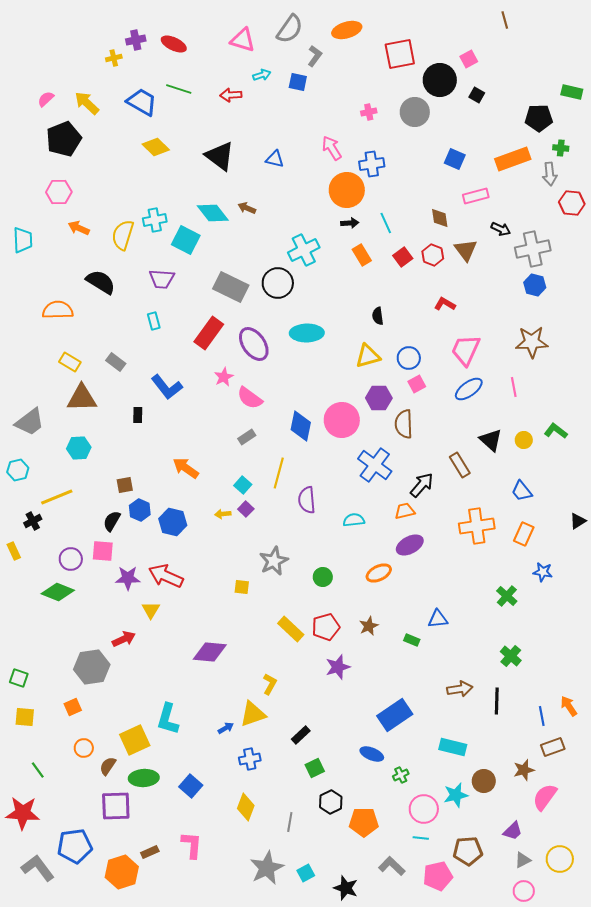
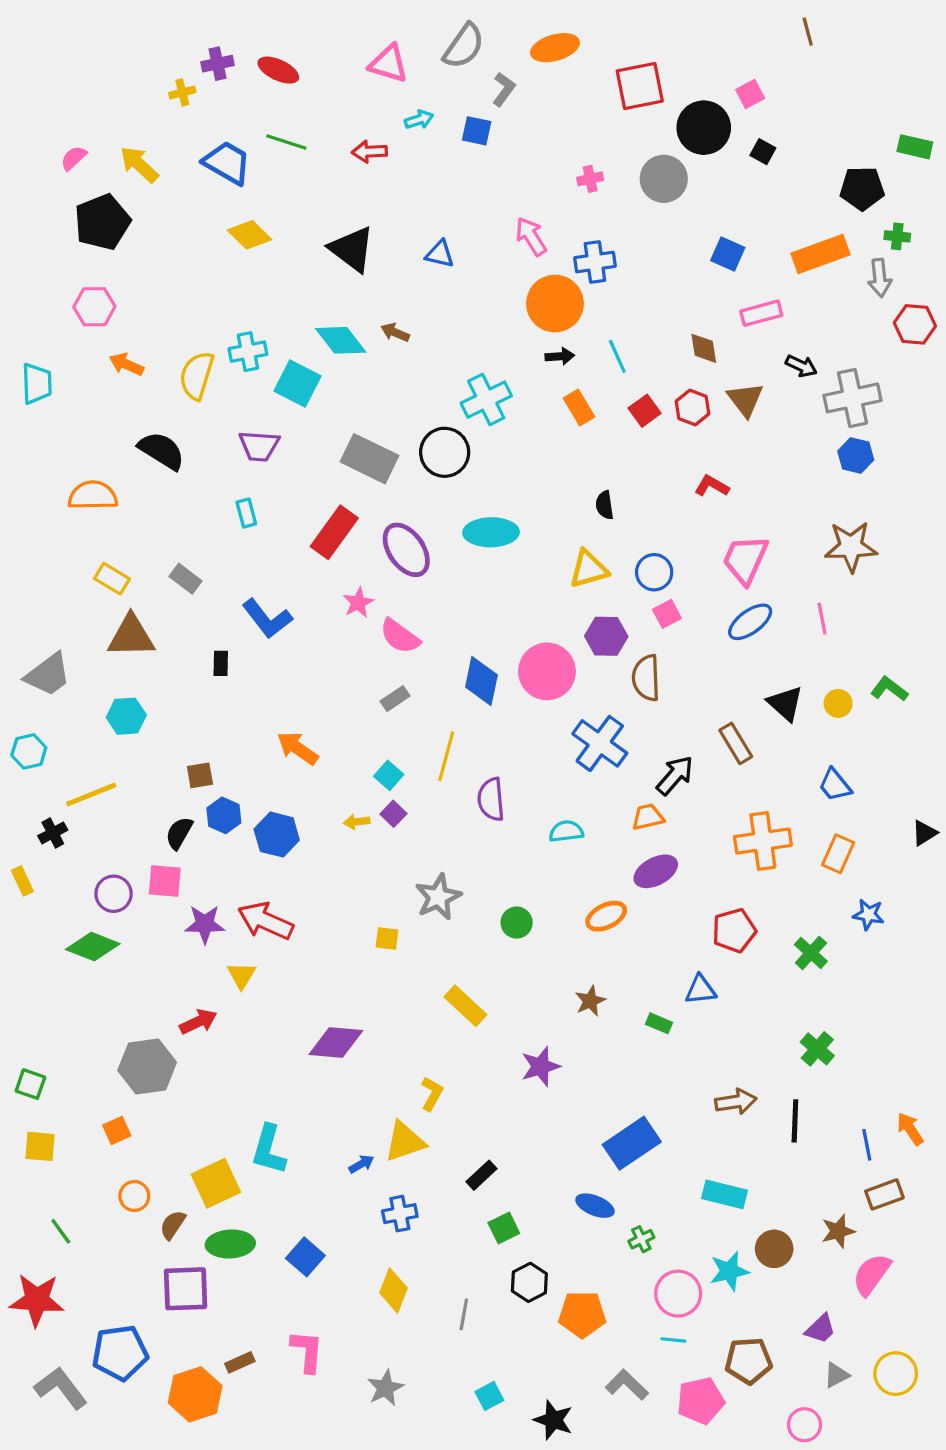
red pentagon: (326, 627) -> (734, 931), moved
gray star: (267, 868) -> (385, 1388), moved, size x0.7
pink circle: (524, 891) -> (804, 1425), moved

